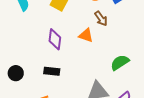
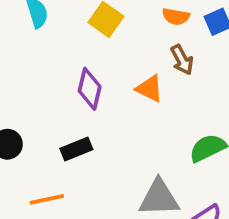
black rectangle: (52, 71) -> (76, 149), turned -35

